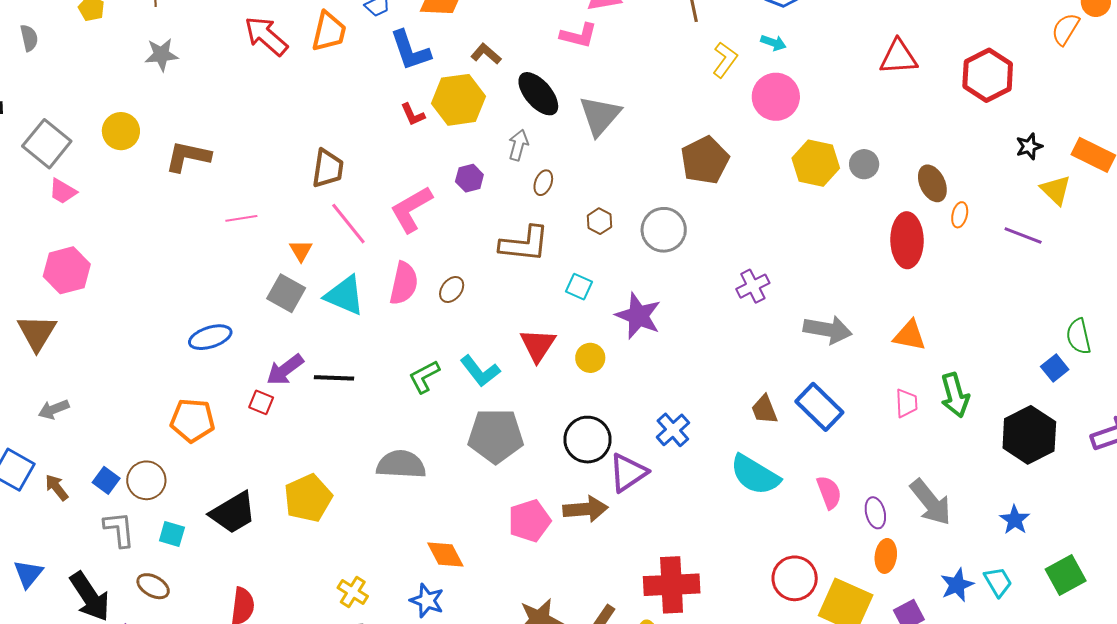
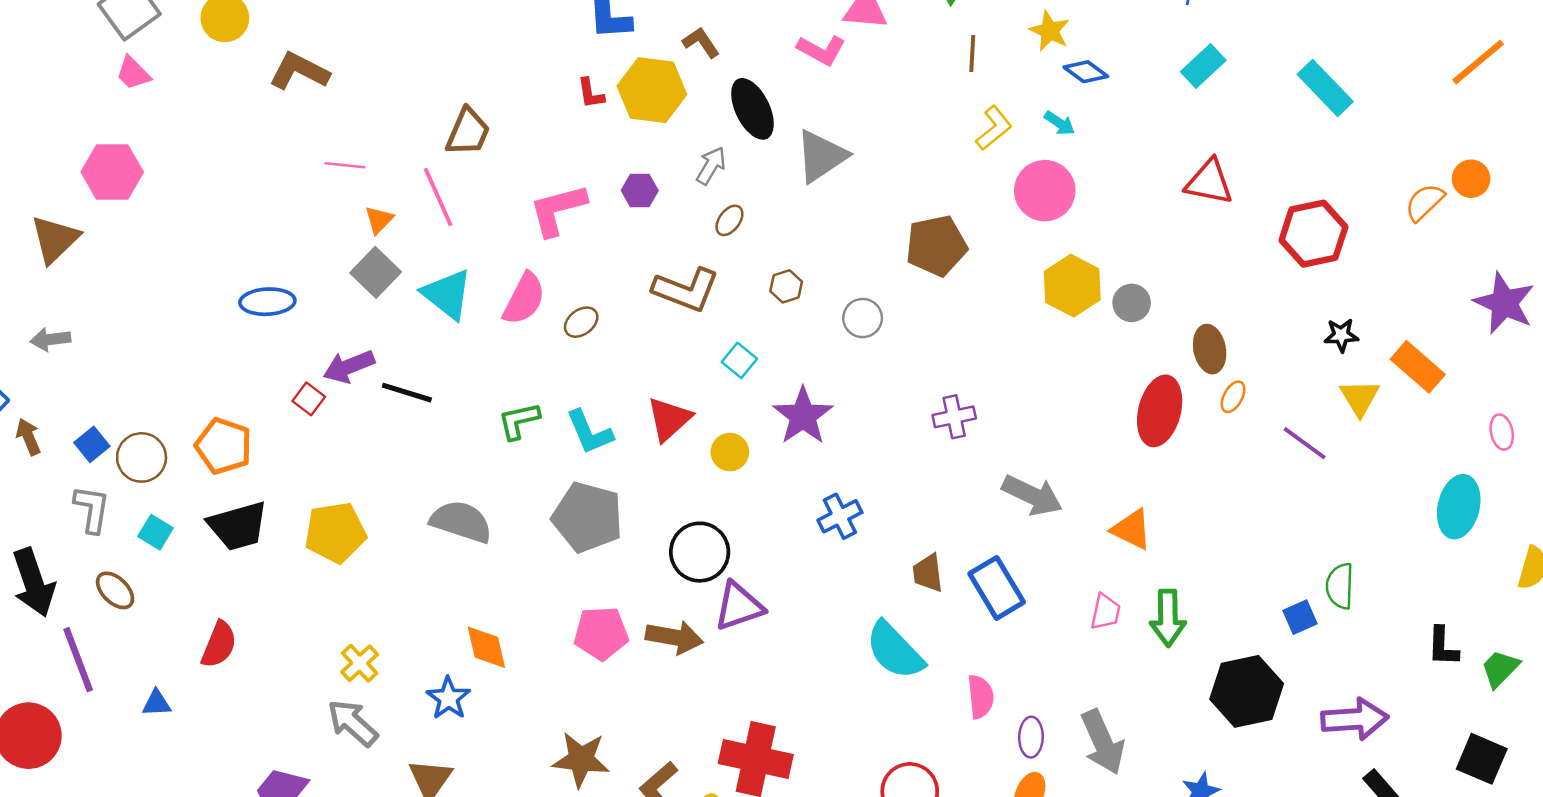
pink line: (348, 224) -> (438, 197), moved
gray circle: (664, 230) -> (863, 318), size x0.7
orange triangle: (301, 251) -> (379, 220), moved
orange pentagon: (193, 420) -> (224, 446), moved
blue cross: (673, 430) -> (840, 516), moved

